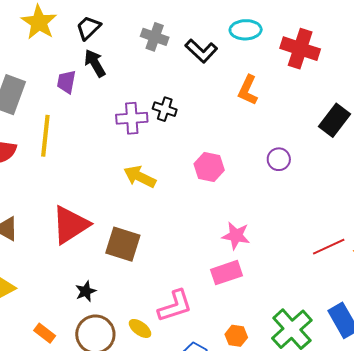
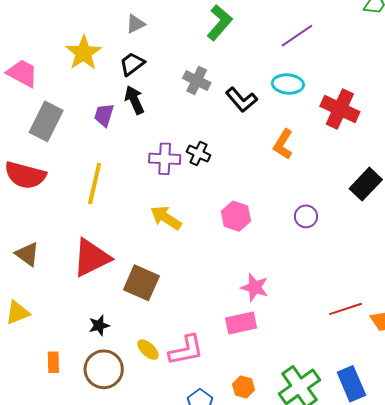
yellow line: (45, 136) -> (95, 184), moved
yellow ellipse: (140, 328) -> (148, 350), moved
orange rectangle: (45, 333) -> (53, 362), turned 45

